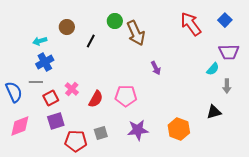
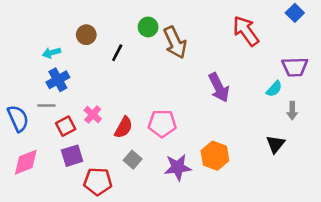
blue square: (225, 20) -> (295, 13), moved
purple arrow: (156, 68) -> (219, 87), moved, size x1.6
black triangle: (214, 112) -> (275, 144), turned -35
orange hexagon: (179, 129) -> (215, 156), moved
gray square: (101, 133) -> (133, 160), moved, turned -32

